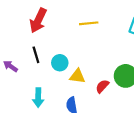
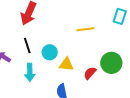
yellow line: (89, 23) -> (85, 29), moved
cyan arrow: (38, 98) -> (30, 72), moved

